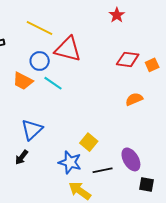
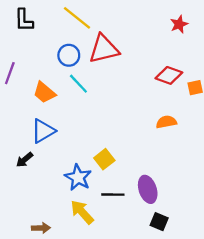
red star: (117, 15) -> (179, 24), moved
red triangle: (68, 49) -> (104, 49), turned -40
orange trapezoid: (23, 81) -> (44, 92), moved

